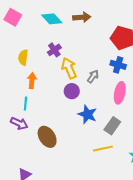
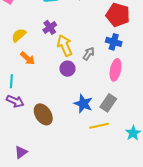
yellow semicircle: (23, 57) -> (19, 35), turned 42
orange arrow: (32, 81) -> (28, 58), turned 126
cyan line: (26, 104) -> (11, 81), moved
blue star: (87, 114) -> (83, 104), moved

